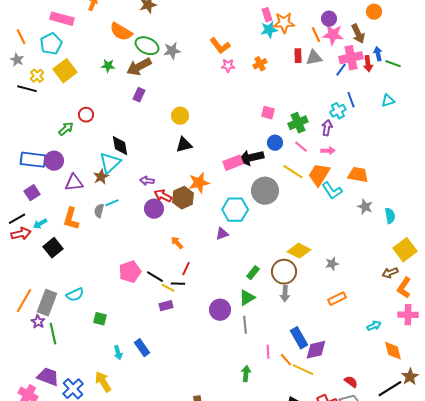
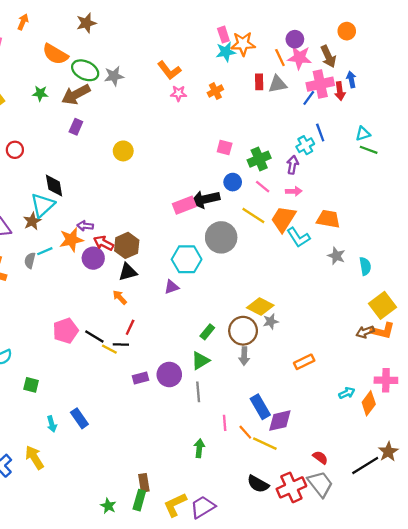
green line: (393, 64) -> (369, 150), moved
black triangle: (184, 145) -> (128, 272), moved
orange star: (199, 183) -> (71, 240), moved
gray star: (332, 264) -> (271, 321), moved
orange L-shape: (404, 288) -> (382, 331), moved, turned -110
purple rectangle: (166, 306) -> (140, 378), moved
orange diamond: (393, 351) -> (369, 403), moved, turned 50

